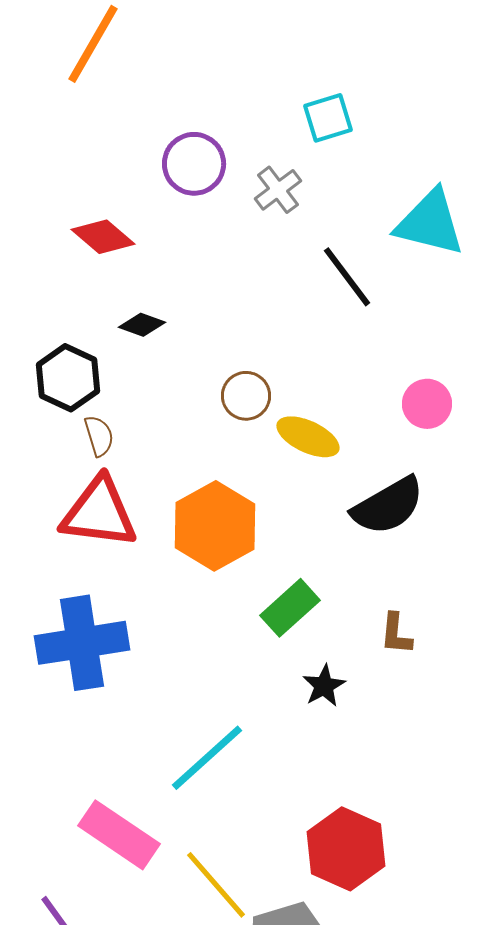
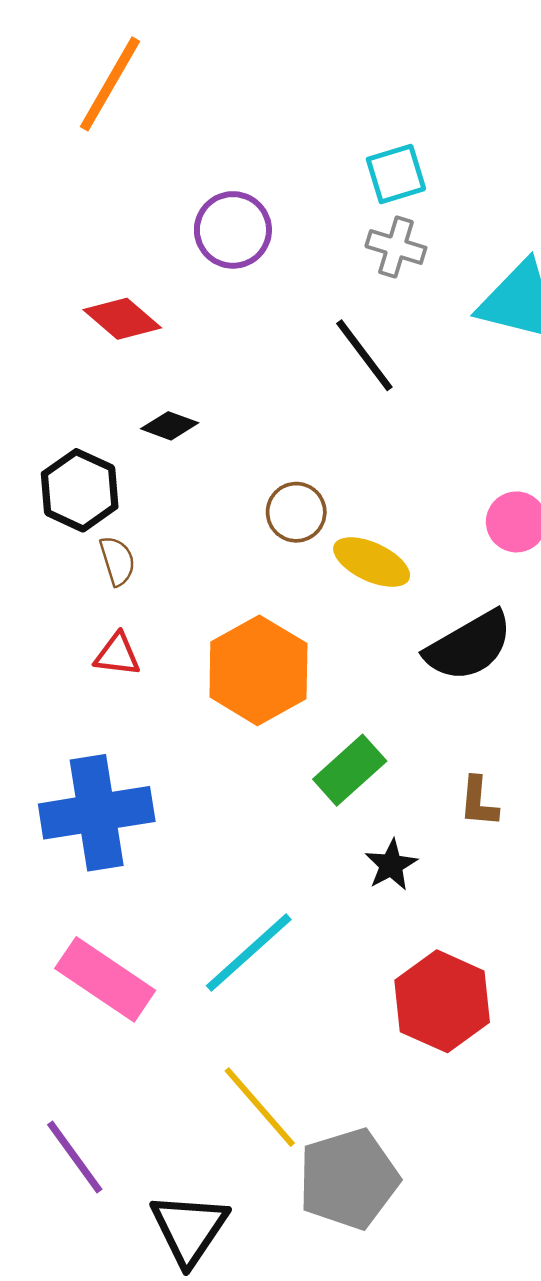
gray cross: (278, 190) -> (396, 247), moved, turned -36
black line: (347, 277) -> (364, 355), moved
red triangle: (99, 513) -> (117, 655), size x0.5
pink rectangle: (119, 835) -> (105, 979), moved
red hexagon: (346, 849) -> (442, 1001), moved

